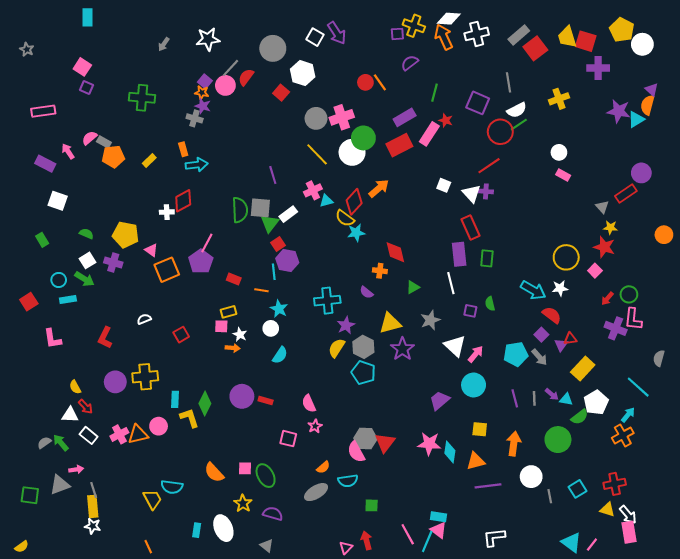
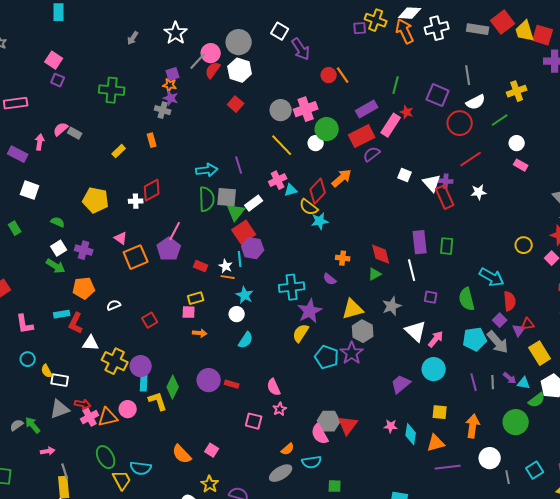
purple arrow: (337, 33) -> (301, 49), moved
gray rectangle: (519, 35) -> (478, 29), turned 50
white star: (208, 39) -> (176, 33), turned -30
red square: (535, 48) -> (503, 22), moved
purple semicircle: (410, 63) -> (372, 154), moved
white hexagon: (303, 73) -> (240, 70), moved
purple square: (205, 81) -> (173, 74), turned 32
pink circle: (225, 85) -> (211, 53), moved
red square: (281, 93) -> (236, 104), moved
green line: (519, 125) -> (500, 120), moved
pink arrow: (68, 151) -> (40, 142), turned 42
white circle: (352, 152) -> (316, 143), size x0.6
orange pentagon: (113, 156) -> (84, 288), moved
cyan arrow: (197, 165) -> (207, 170), moved
red line: (489, 166) -> (471, 159), moved
red rectangle: (470, 227) -> (445, 197), moved
yellow pentagon: (126, 235) -> (96, 200), moved
red square: (278, 244) -> (244, 232), size x1.6
red diamond: (395, 252) -> (381, 254), moved
yellow circle: (566, 257) -> (524, 245), size x0.7
cyan circle: (59, 280) -> (28, 359), moved
white star: (560, 288) -> (479, 192), moved
cyan rectangle: (68, 300) -> (62, 314), moved
green semicircle: (490, 304) -> (467, 299), moved, size x1.6
red semicircle: (552, 315) -> (510, 301), turned 48
purple star: (346, 325) -> (310, 311), size x1.4
white star: (240, 335) -> (226, 266), moved
gray hexagon: (363, 347) -> (363, 331), moved
purple star: (402, 349) -> (352, 353), moved
gray arrow: (539, 357) -> (498, 342), size x1.4
yellow rectangle: (583, 369) -> (540, 353), turned -75
yellow cross: (145, 377) -> (115, 361), turned 30
purple circle: (115, 382) -> (141, 366), moved
red arrow: (85, 407) -> (83, 404), moved, turned -35
white triangle: (70, 415) -> (91, 343), moved
white rectangle: (89, 435) -> (60, 380), moved, turned -30
pink star: (429, 444) -> (391, 426), size x0.6
pink square: (245, 468) -> (212, 450), turned 32
green ellipse: (266, 476) -> (106, 457), moved
gray triangle: (60, 485) -> (60, 409), moved

